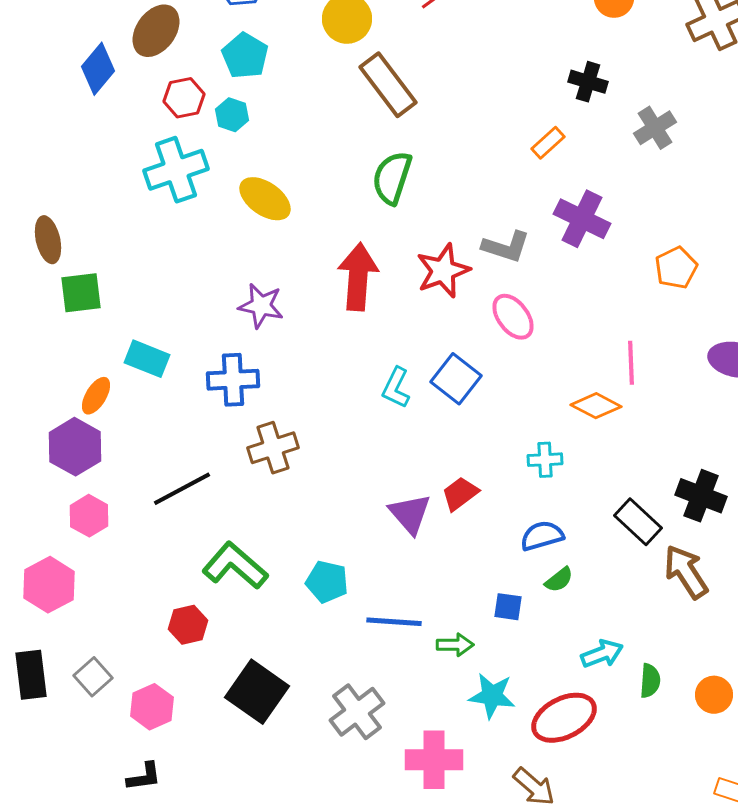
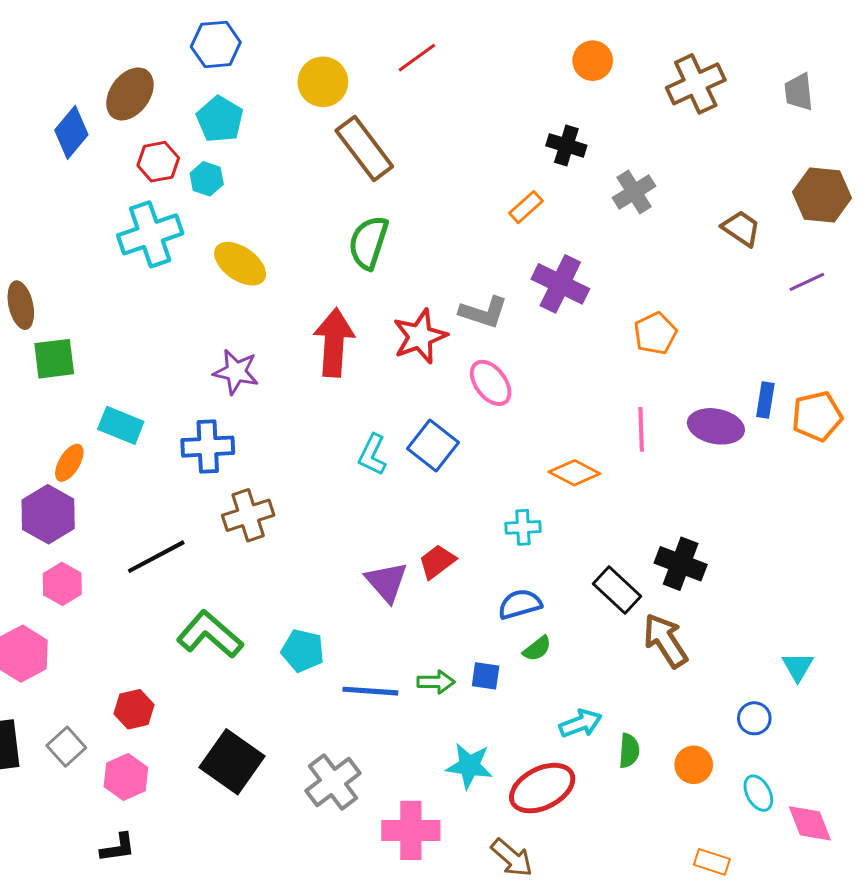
pink line: (631, 363) -> (641, 429), moved
red hexagon: (188, 625) -> (134, 709), moved
green arrow: (455, 645) -> (436, 682), moved

